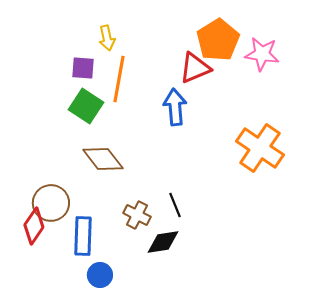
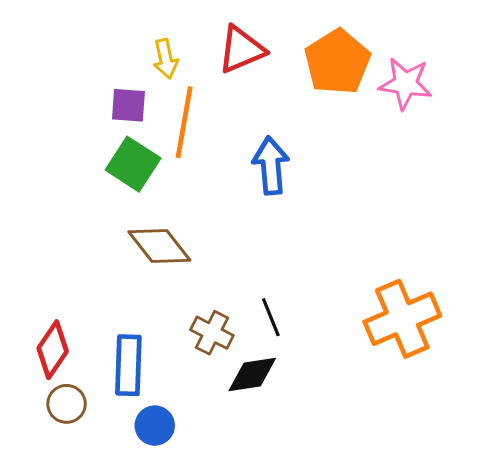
red triangle: (195, 68) -> (241, 50), moved
orange cross: (260, 148) -> (402, 319), moved, turned 33
brown circle: (51, 203) -> (67, 404), moved, size x0.7

